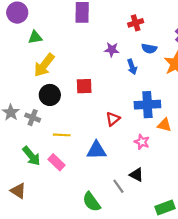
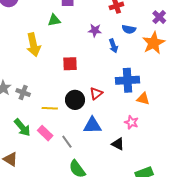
green triangle: (35, 37) -> (54, 20), moved
yellow arrow: (44, 65) -> (33, 45), turned -50
black circle: (50, 95) -> (75, 100), moved
pink star: (142, 142) -> (131, 122), moved
blue triangle: (96, 150) -> (92, 125), moved
gray line: (118, 186) -> (67, 142), moved

